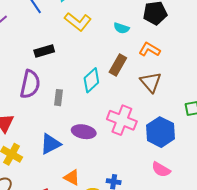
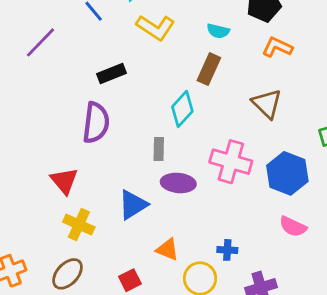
orange L-shape: (150, 50) -> (277, 47), moved
brown rectangle: (118, 65) -> (209, 69), moved
gray rectangle: (58, 98) -> (159, 149), moved

